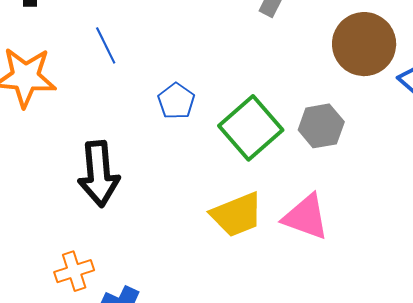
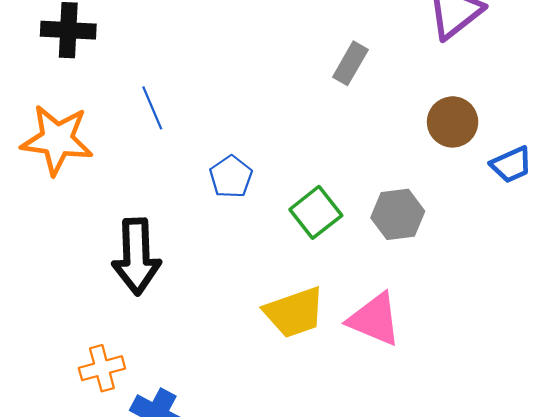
brown circle: (364, 44) -> (453, 122), size x0.7
green square: (251, 128) -> (316, 212), size x0.7

